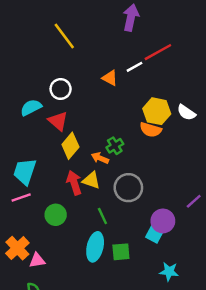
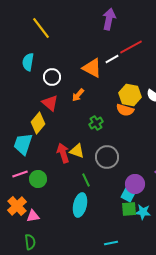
yellow line: (64, 36) -> (41, 28), moved
orange triangle: (110, 78) -> (92, 68), size x1.5
cyan semicircle: (31, 108) -> (28, 62), moved, turned -54
yellow diamond: (70, 146) -> (38, 123), moved
orange arrow: (100, 158) -> (78, 95), moved, turned -72
pink line: (21, 198) -> (20, 174), moved
green circle: (56, 215) -> (38, 179), moved
green square: (121, 252) -> (129, 209), moved
cyan star: (169, 272) -> (143, 212), moved

